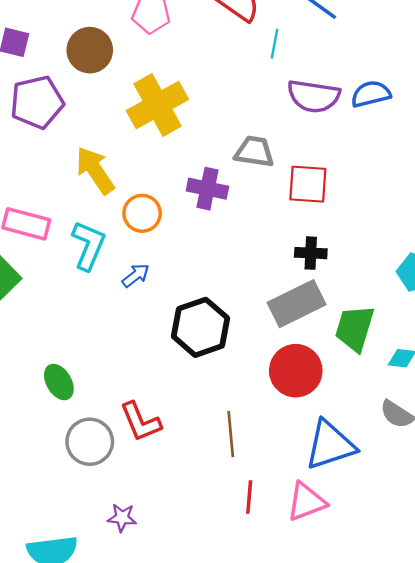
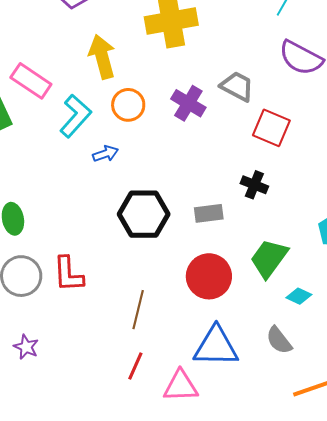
gray rectangle: (297, 304) -> (209, 213), moved, size x0.6

